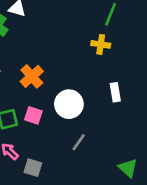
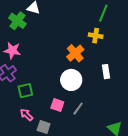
orange cross: (32, 76) -> (75, 53), moved
pink square: (33, 115) -> (57, 105), moved

